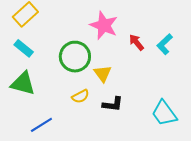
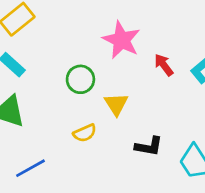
green circle: (75, 57) -> (80, 79), size x0.7
black L-shape: (113, 104) -> (149, 146), moved

